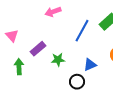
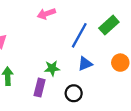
purple rectangle: (38, 49) -> (40, 88), moved, turned -35
blue triangle: (90, 65) -> (85, 64), moved

